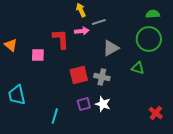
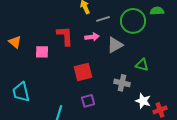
pink arrow: (82, 31) -> (92, 37), moved
green circle: (149, 39) -> (133, 21), moved
gray cross: (102, 77) -> (122, 83), moved
white star: (103, 104) -> (143, 101), moved
red cross: (156, 113) -> (160, 110), turned 32

